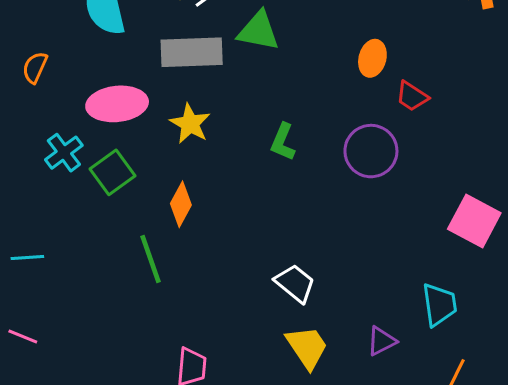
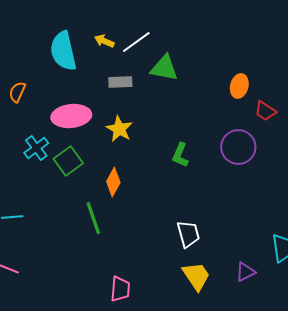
gray rectangle: (192, 52) -> (120, 82), size x0.6
green L-shape: (283, 142) -> (180, 155), moved
white trapezoid: (295, 283) -> (188, 234), turned 36

